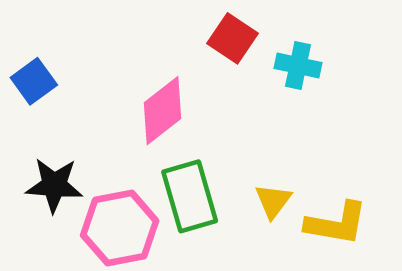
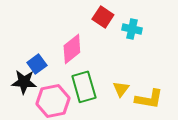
blue square: (34, 81) -> (37, 64), moved

